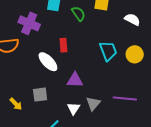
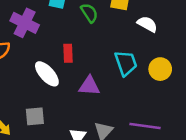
white semicircle: (132, 19) -> (147, 24), moved
purple triangle: (75, 80) -> (89, 86), moved

